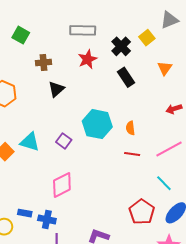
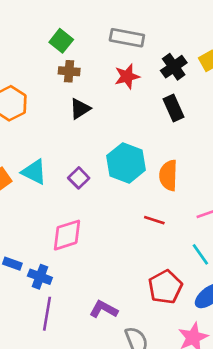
green square: (21, 35) -> (61, 41), moved
orange semicircle: (130, 128) -> (168, 175), size x1.6
red line: (132, 154) -> (154, 220), moved

